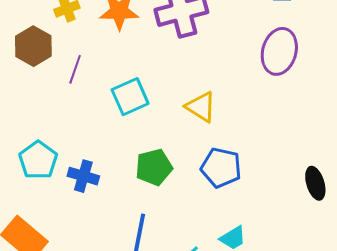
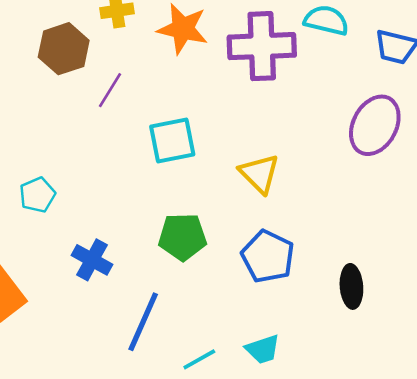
cyan pentagon: (38, 160) -> (37, 195), size x0.7
blue cross: (83, 176) -> (92, 260), moved
black ellipse: (315, 183) -> (351, 286), moved

